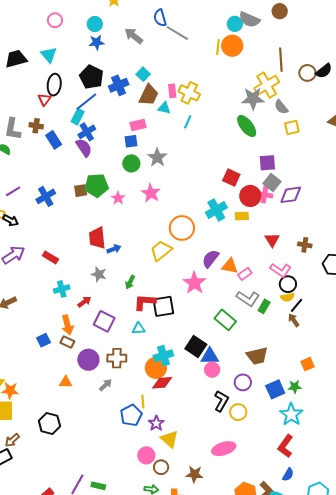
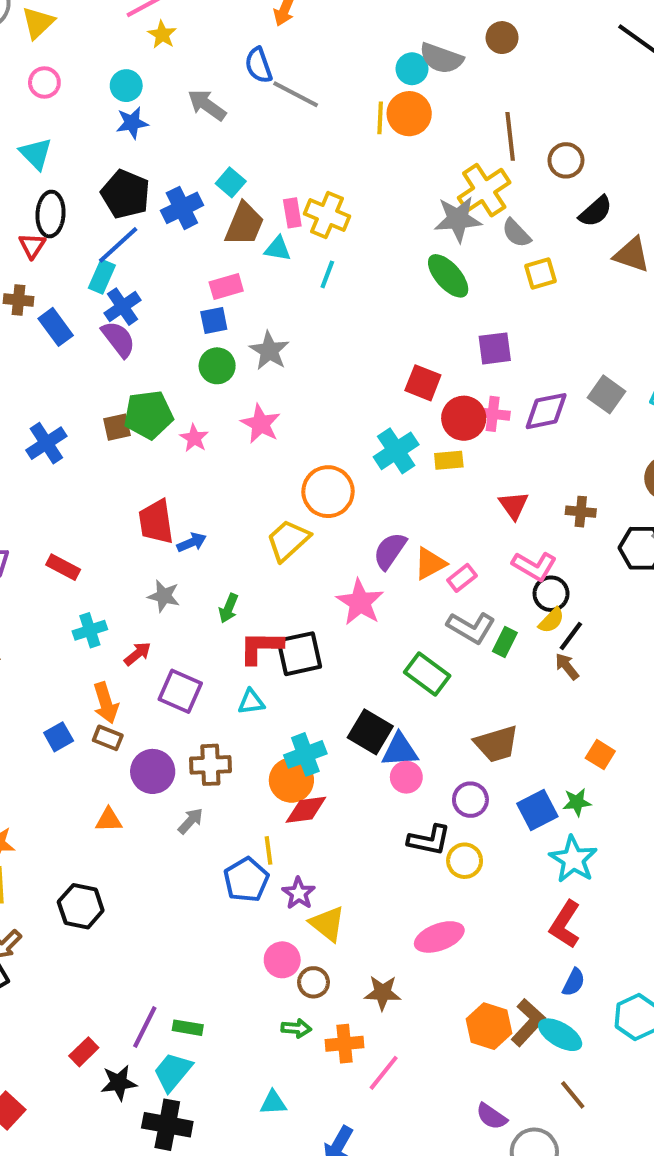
black semicircle: (324, 71) -> (596, 211), moved
gray square: (272, 182) -> (607, 394), moved
orange triangle: (230, 266) -> (430, 564), turned -36
yellow semicircle: (287, 297) -> (551, 620), turned -32
orange square: (307, 364) -> (600, 755), turned -32
black L-shape: (221, 401) -> (429, 840), turned 75

